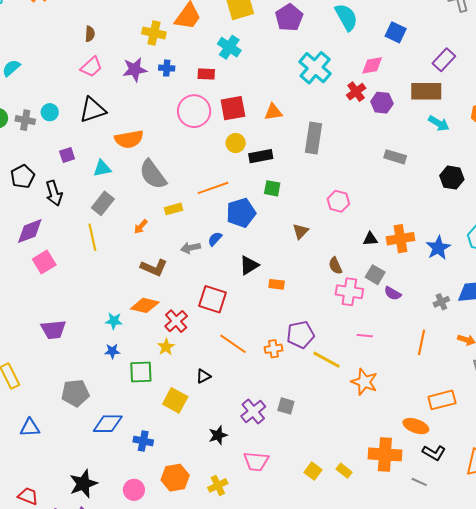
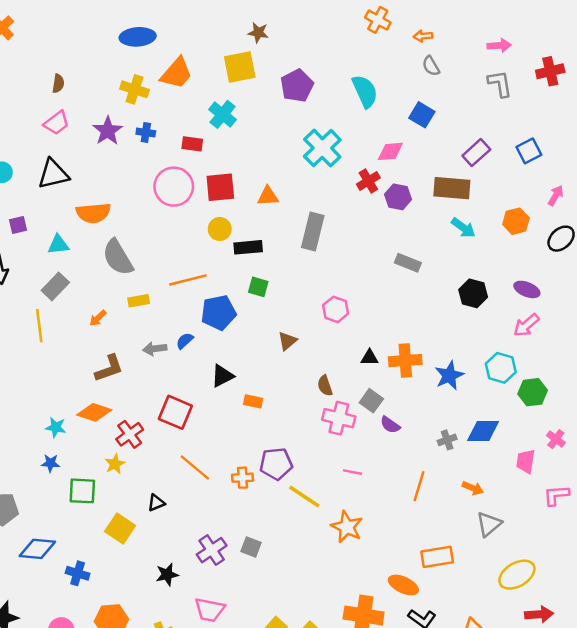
purple star: (135, 70) -> (108, 131), turned -30
brown L-shape: (154, 268) -> (109, 368), turned -48

